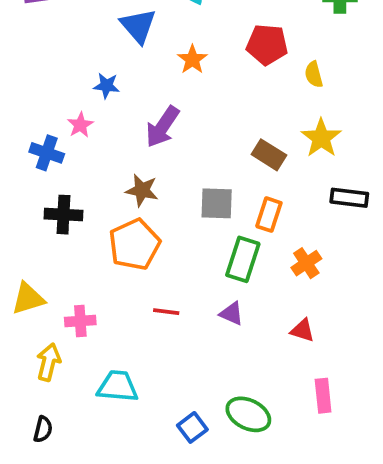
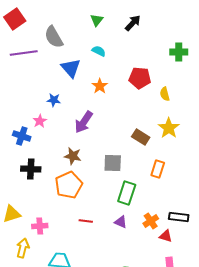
black rectangle: (349, 198) -> (179, 217), moved
orange rectangle: (269, 215) -> (158, 169), moved
orange cross: (306, 263) -> (151, 221), moved
red triangle: (303, 330) -> (166, 236), moved

